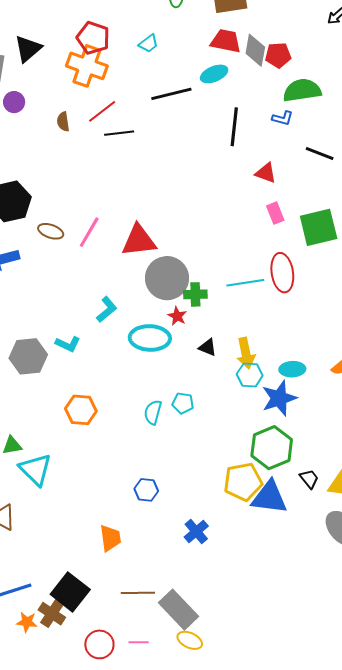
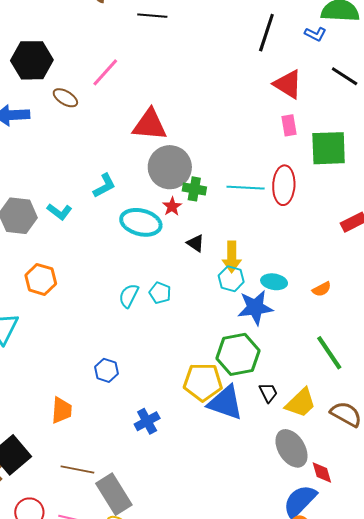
red triangle: (266, 173) -> (288, 84), size x1.4
pink line: (89, 232) -> (105, 72), moved
orange hexagon: (81, 410) -> (41, 279), moved

